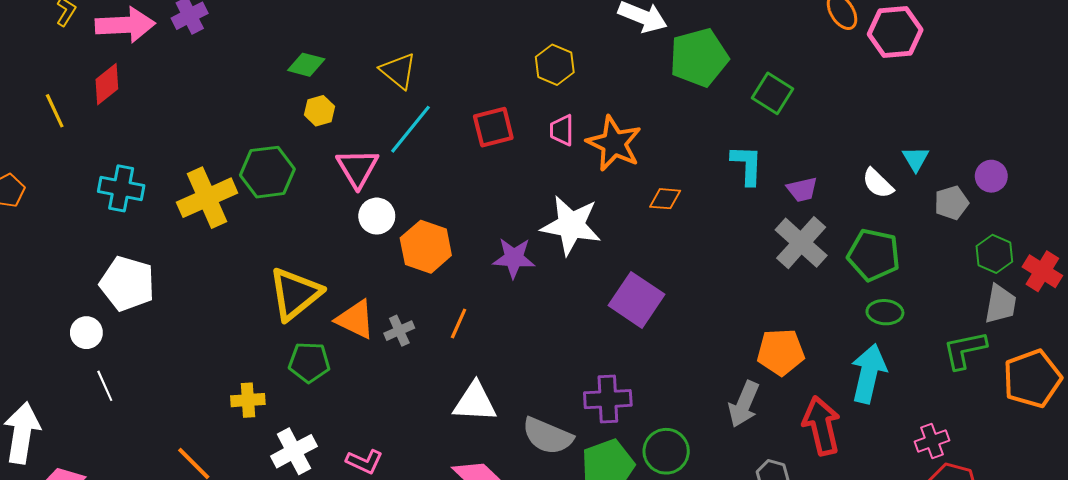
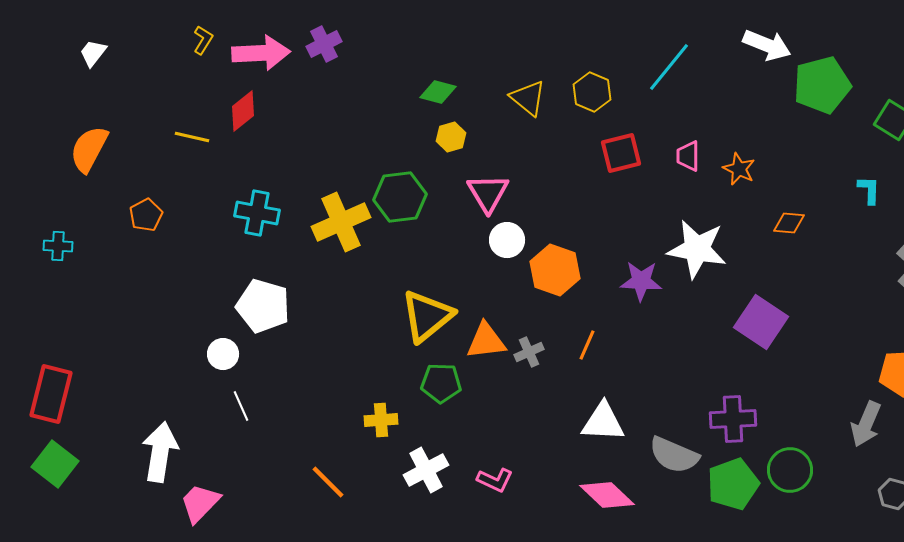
yellow hexagon: (555, 65) -> (592, 92), moved
yellow line: (55, 111) -> (192, 137), turned -52
cyan line: (411, 129) -> (669, 67), moved
orange star: (614, 143) -> (739, 169), size x0.6
cyan L-shape: (747, 165) -> (869, 190), size x0.7
orange triangle: (355, 319) -> (486, 341), turned -33

